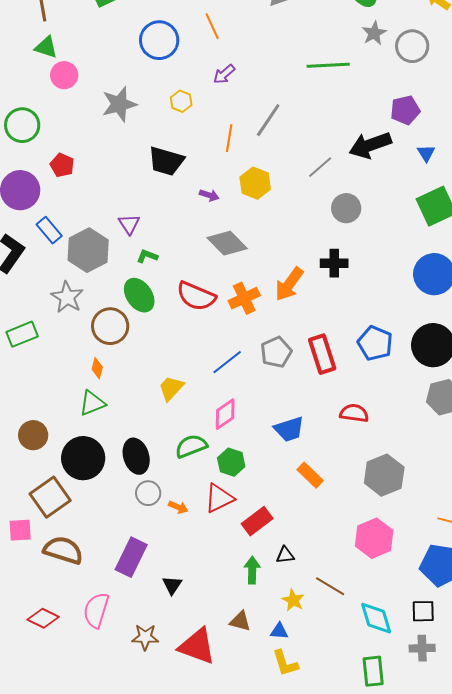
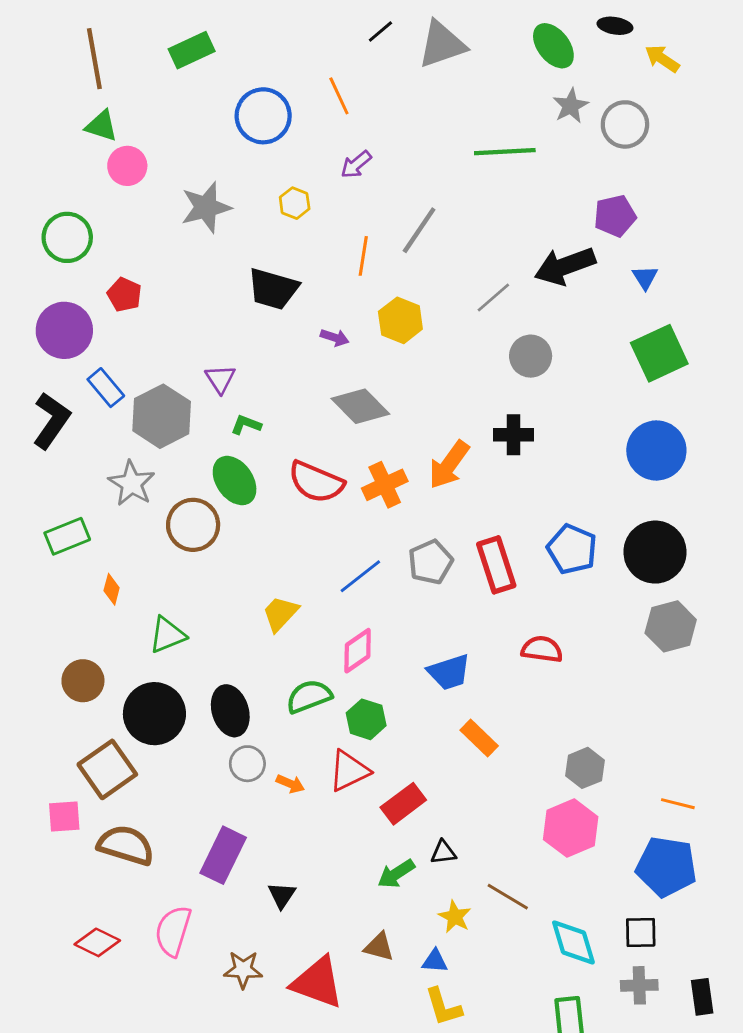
orange diamond: (97, 368) -> (112, 589), moved
gray hexagon: (384, 475) -> (585, 768), moved, size x0.7
green arrow: (252, 570) -> (396, 874), turned -124

